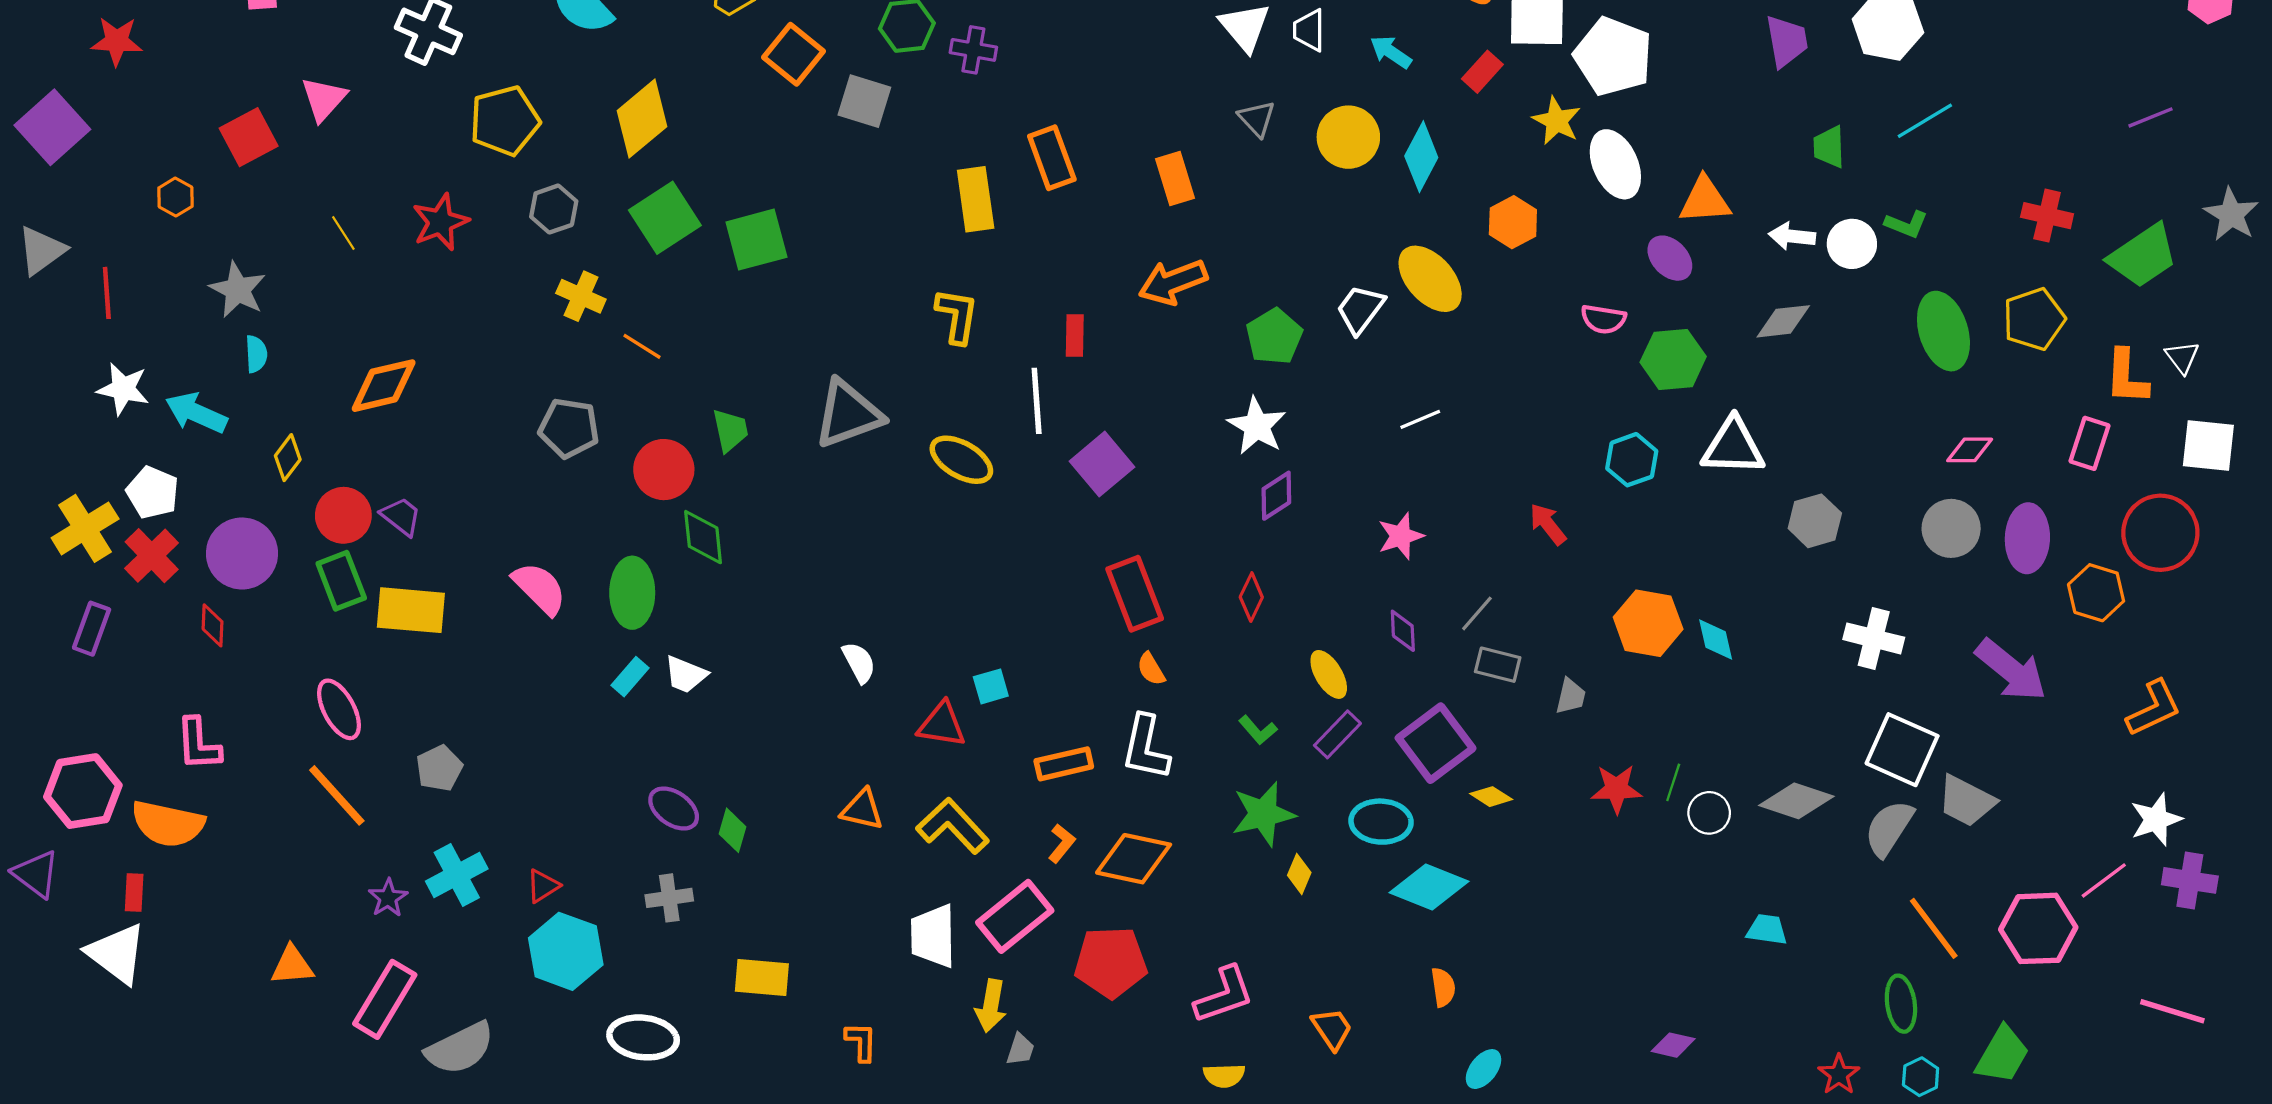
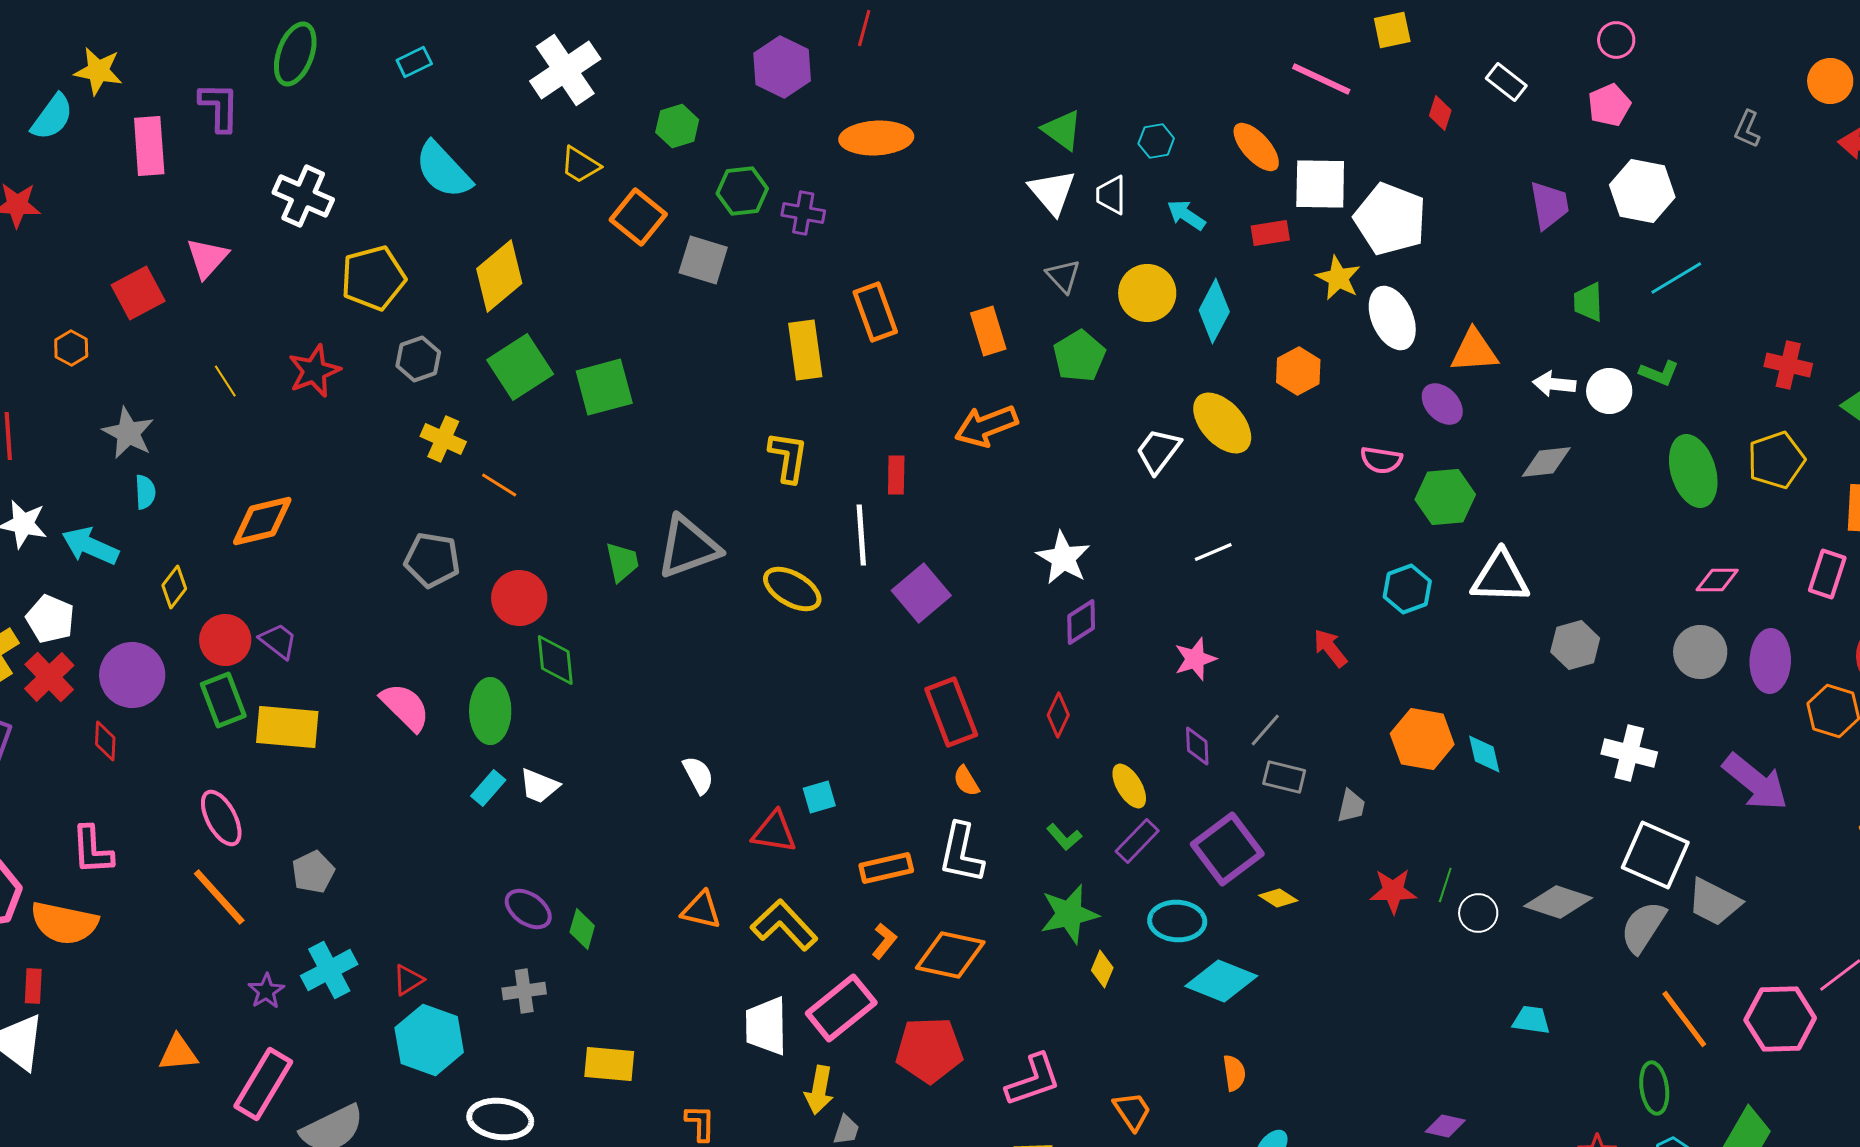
red rectangle: (1482, 72) -> (1270, 233), turned 39
green pentagon: (1274, 337) -> (1079, 356), moved
green trapezoid: (730, 430) -> (622, 562), moved

